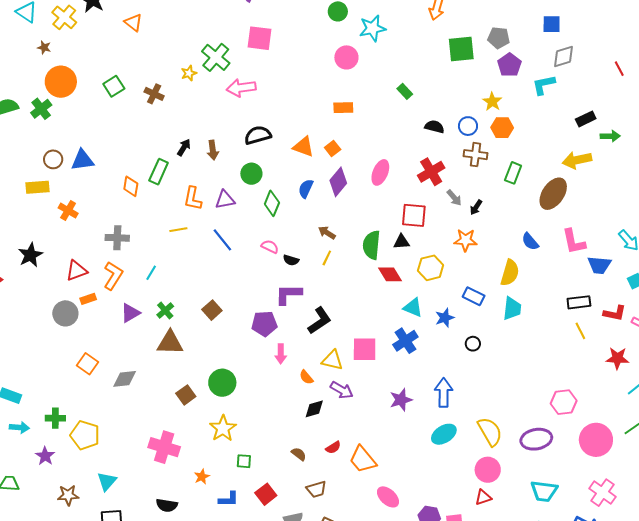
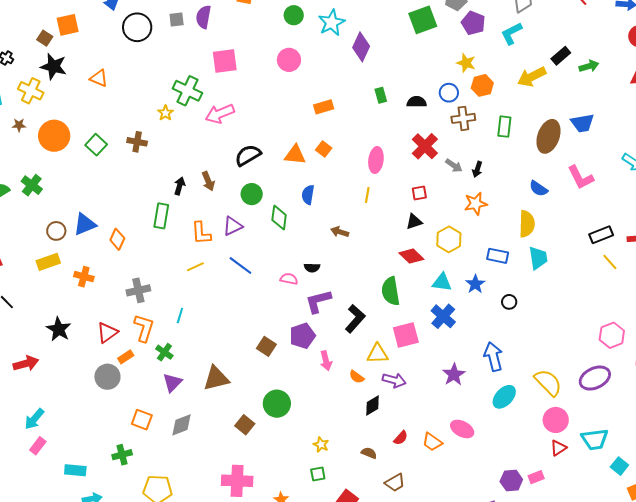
pink circle: (346, 57) -> (289, 60), moved
orange circle: (61, 82) -> (54, 136), moved
green rectangle: (405, 91) -> (381, 95), moved, turned 42
yellow arrow: (577, 160) -> (532, 77), moved
purple diamond: (338, 182) -> (361, 47), moved
orange diamond: (131, 186) -> (117, 239), moved, turned 30
red square: (414, 215) -> (419, 193), size x0.6
green semicircle: (372, 245) -> (391, 291), moved
pink semicircle: (270, 247) -> (289, 279), moved
yellow line: (327, 258) -> (367, 195), moved
blue trapezoid: (599, 265) -> (582, 123), moved
brown square: (212, 310) -> (266, 346), moved
green cross: (165, 311) -> (164, 352), moved
purple triangle: (130, 313) -> (172, 383), moved
green cross: (55, 418) -> (122, 455), moved
yellow star: (223, 428) -> (321, 445), moved, size x0.6
orange trapezoid: (363, 459) -> (432, 442), size x0.7
cyan trapezoid: (544, 491) -> (595, 439), moved
pink ellipse: (388, 497) -> (462, 429), moved

